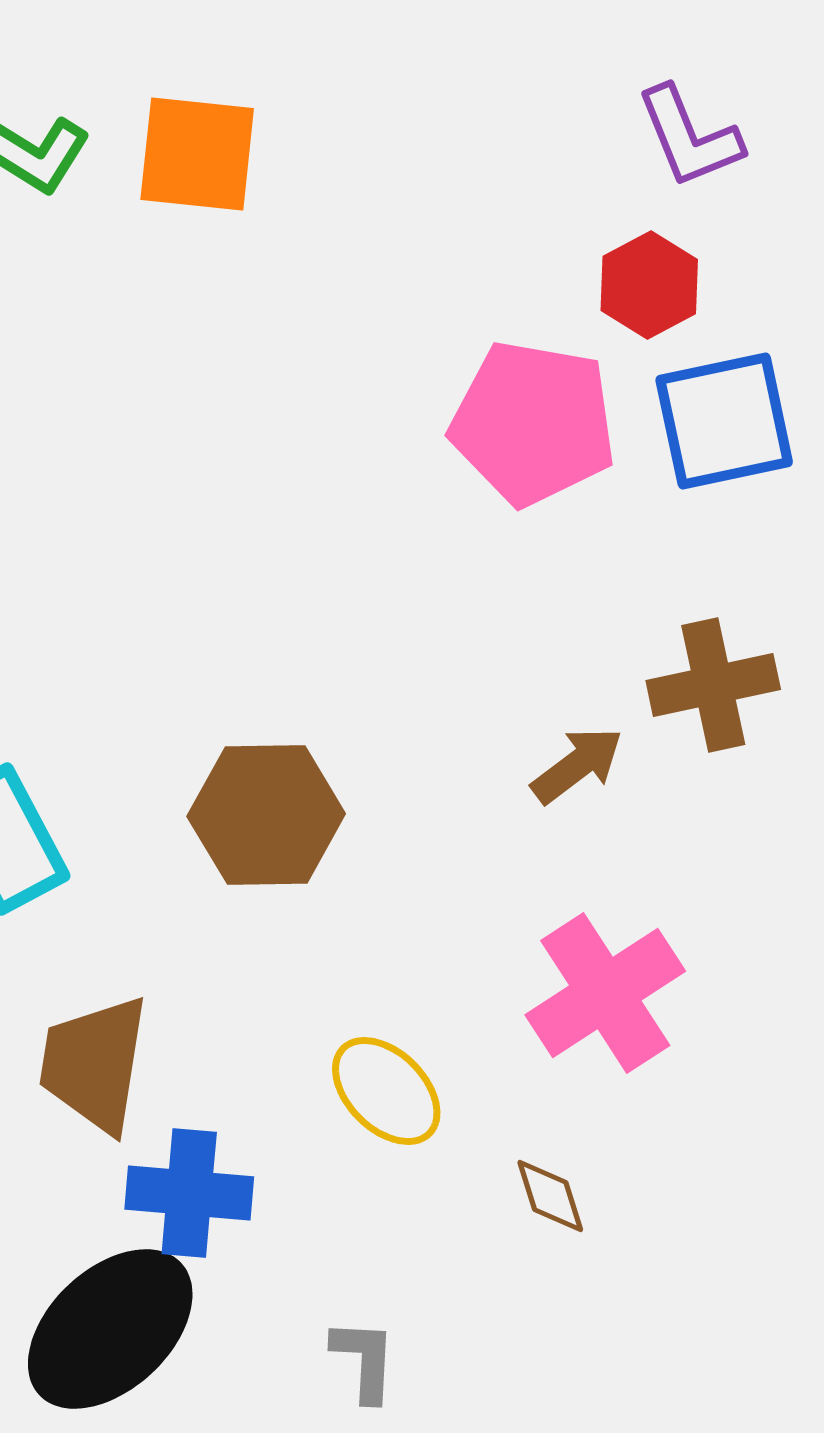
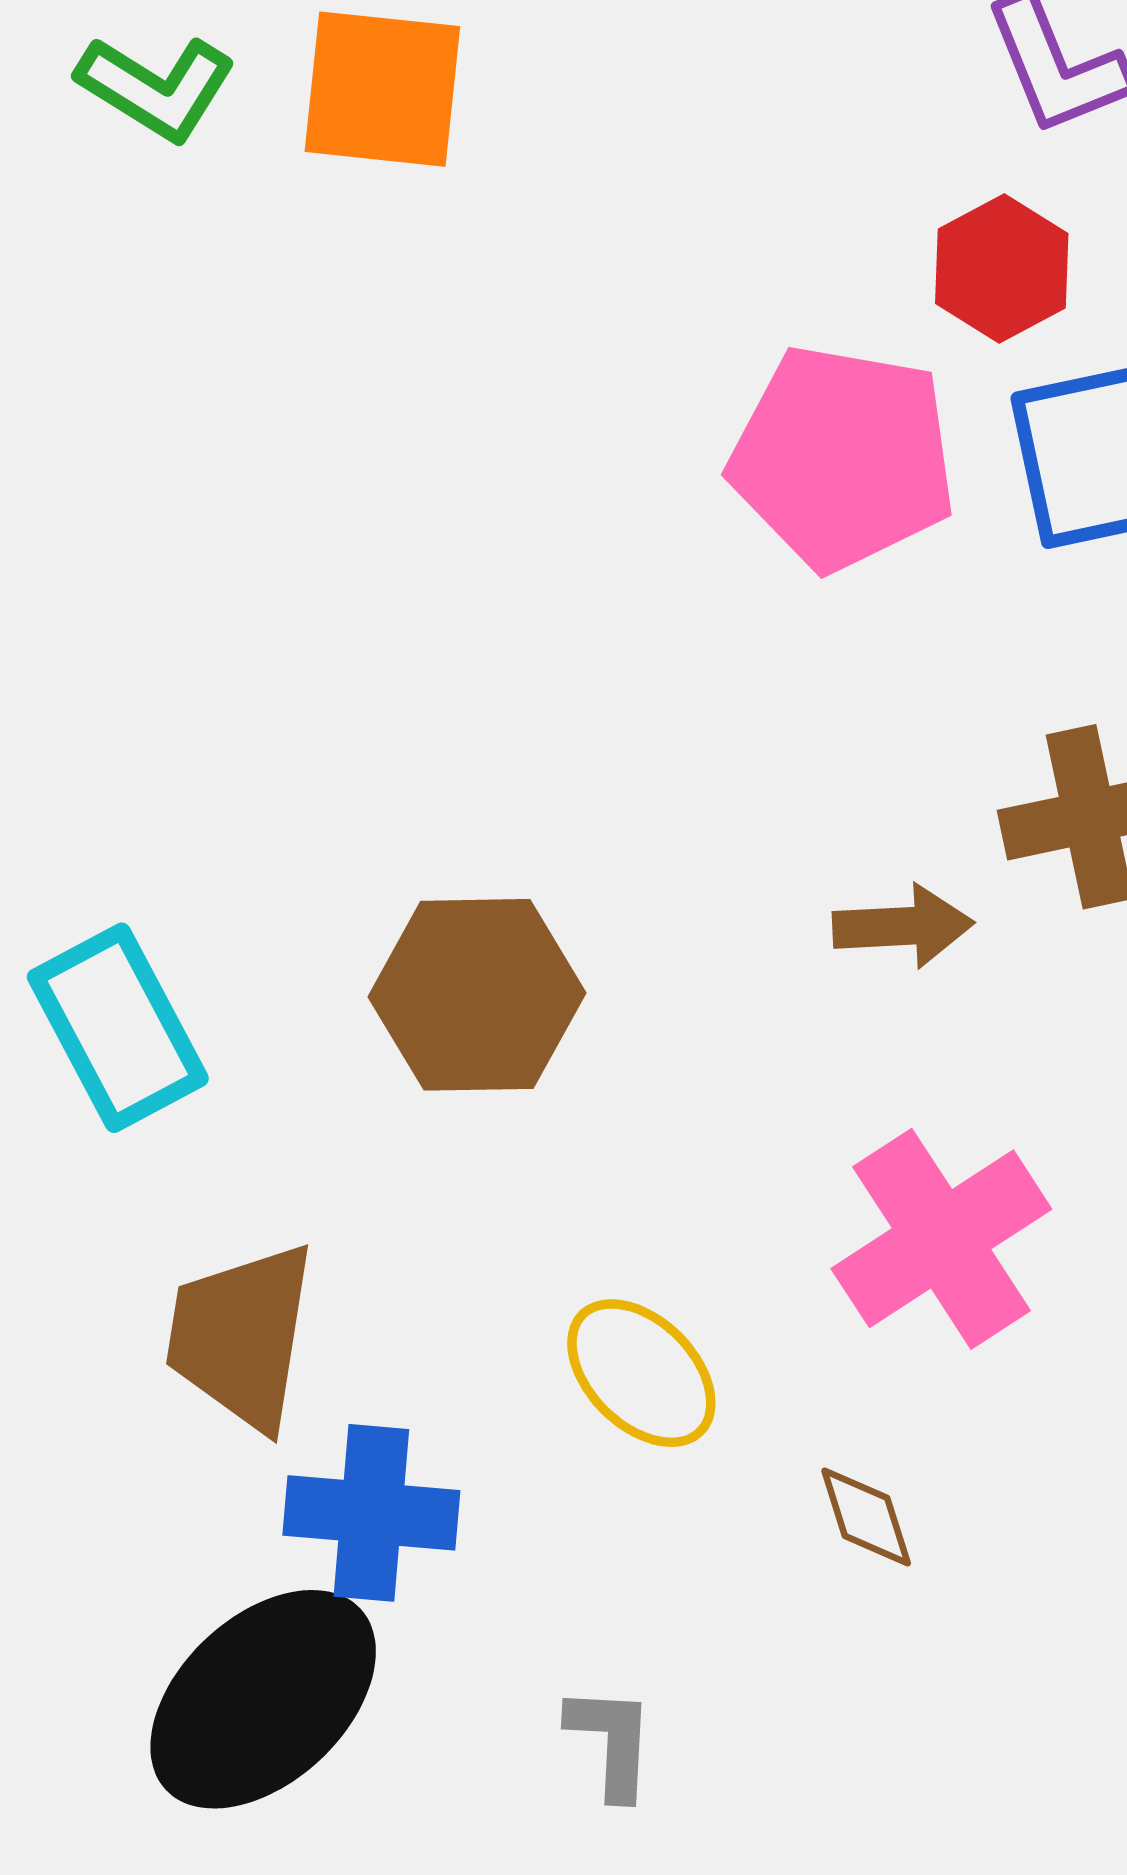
brown arrow: (577, 765) -> (903, 926), turned 34

